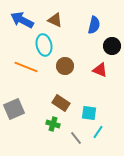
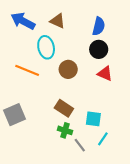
black circle: (112, 46) -> (99, 49), moved
green cross: (53, 124) -> (65, 130), moved

